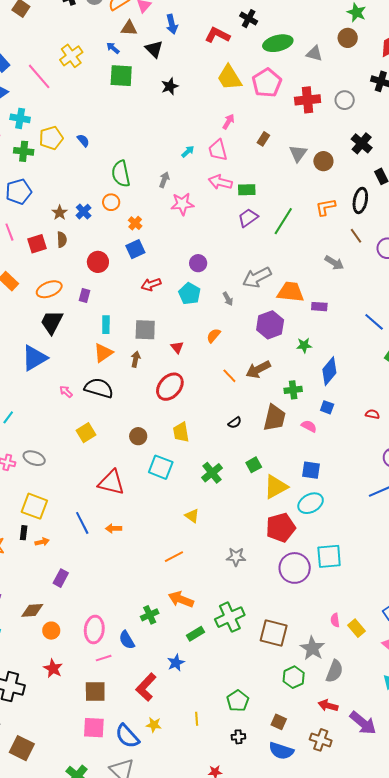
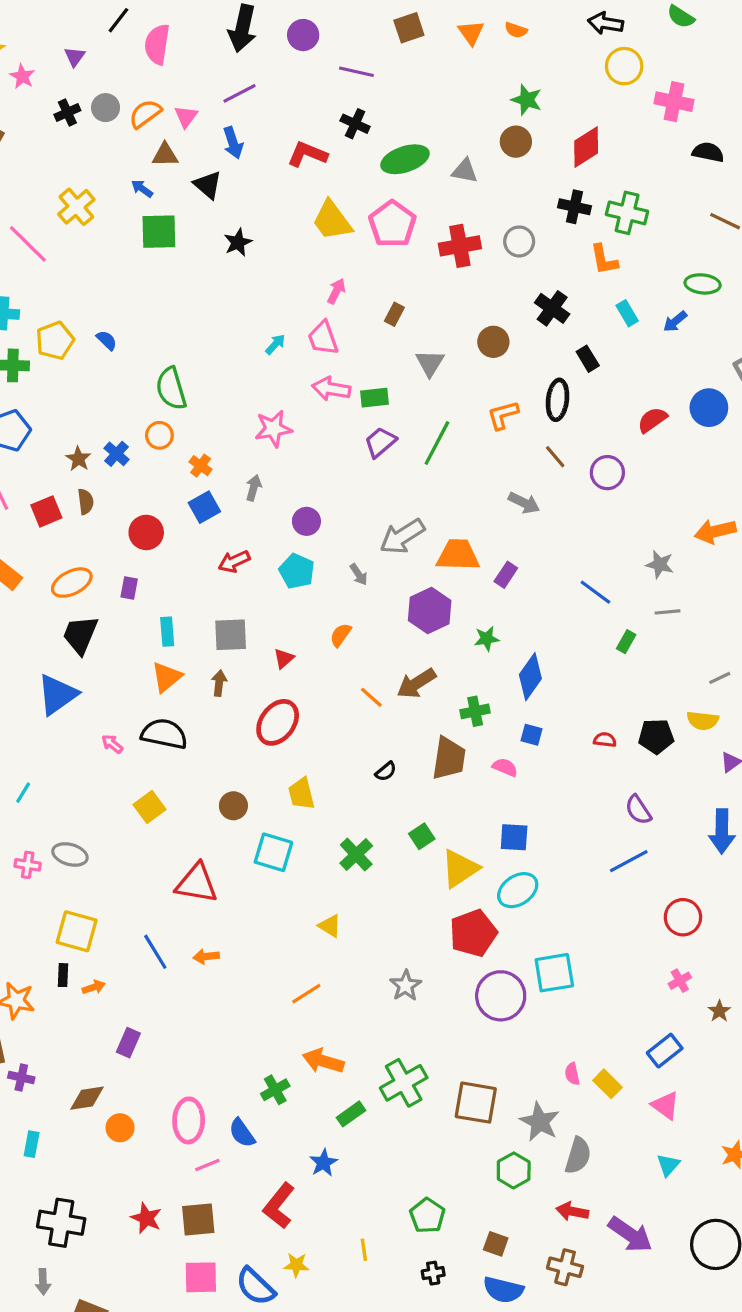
gray triangle: (298, 153) -> (430, 363), moved
gray arrow: (164, 180) -> (254, 488), moved
purple rectangle: (319, 307) -> (506, 575), turned -56
red triangle: (177, 347) -> (284, 659), turned 32
gray star: (236, 557) -> (406, 986), turned -30
red star: (53, 668) -> (146, 1218), moved

